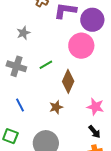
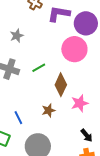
blue line: (20, 105) -> (18, 118), moved
pink star: (95, 107) -> (80, 103), moved, turned -30

